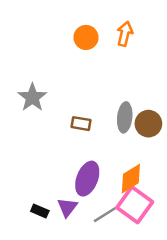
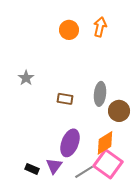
gray star: (32, 97) -> (26, 78), size x0.7
brown circle: (148, 124) -> (119, 111), moved

